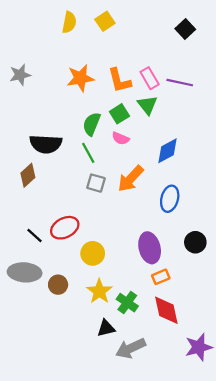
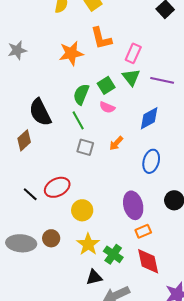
pink rectangle: (150, 78) -> (133, 53), turned 54
orange L-shape: (119, 80) -> (101, 38), moved
purple line: (180, 83) -> (162, 80), moved
black semicircle: (46, 144) -> (40, 112), turned 60
orange arrow: (131, 179) -> (116, 143), size x0.6
gray ellipse: (25, 272) -> (21, 243), moved

